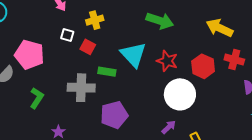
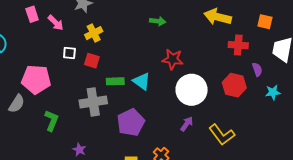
green arrow: (160, 21) -> (158, 21), size x0.6
cyan triangle: (133, 55) -> (142, 81), moved, size x0.7
red hexagon: (203, 66) -> (234, 85), moved

